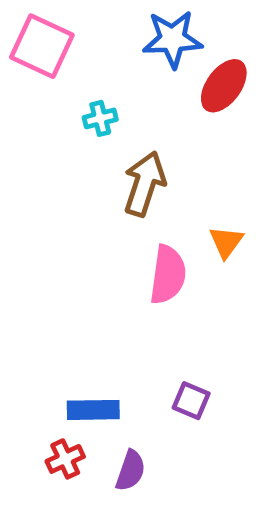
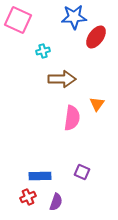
brown arrow: (144, 184) -> (62, 79), turned 72

